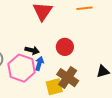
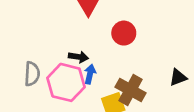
red circle: (65, 47) -> (124, 33), moved

